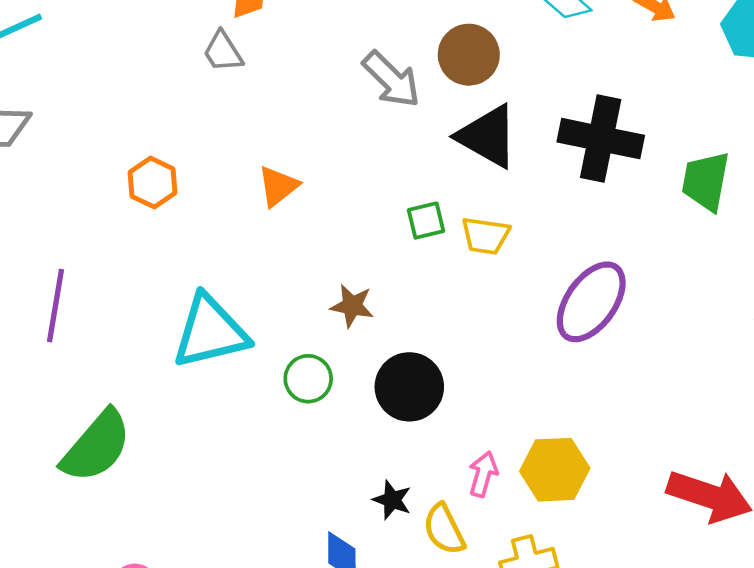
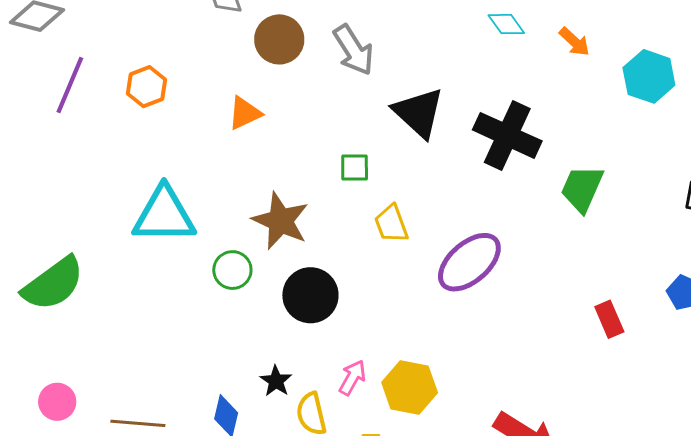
brown circle: (469, 55) -> (279, 39), moved
yellow trapezoid: (485, 236) -> (391, 224), moved, turned 48
purple line: (56, 306) -> (70, 85), moved
brown star: (352, 306) -> (281, 221), size x1.6

